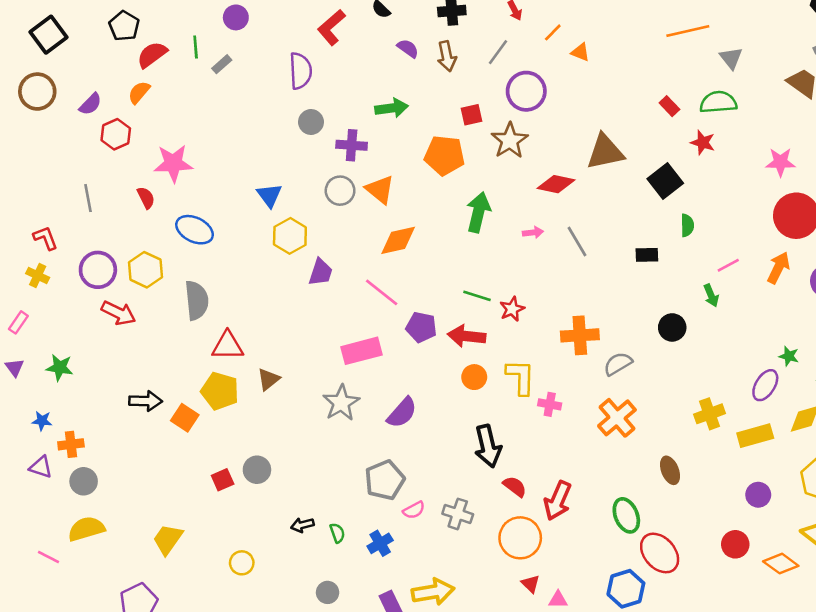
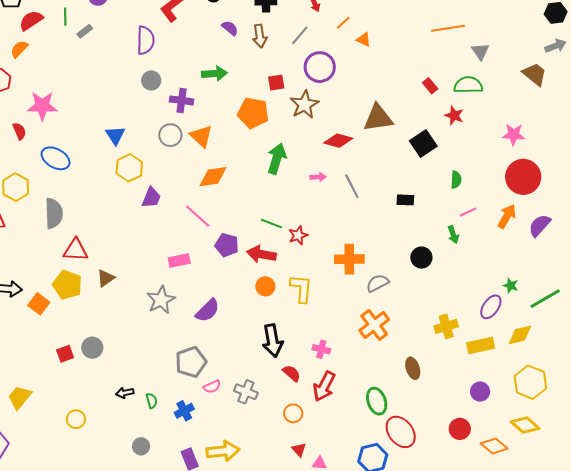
green semicircle: (687, 225) -> (456, 180), moved
pink rectangle: (362, 351) -> (179, 260), size x0.7
pink cross: (550, 404) -> (321, 349), moved
orange circle: (520, 538) -> (293, 413), size x0.6

